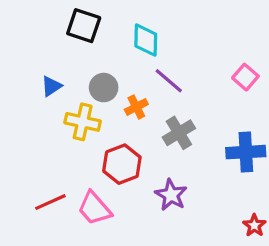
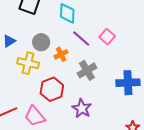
pink square: (245, 77) -> (107, 37), moved

